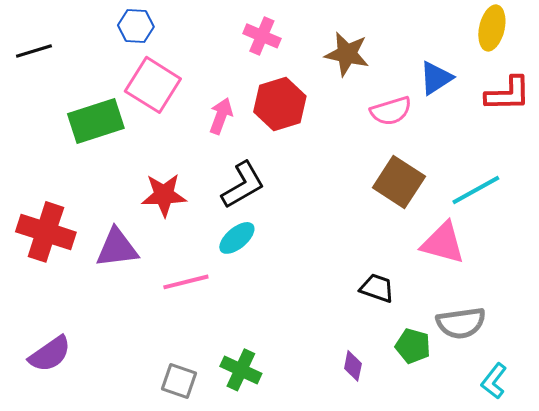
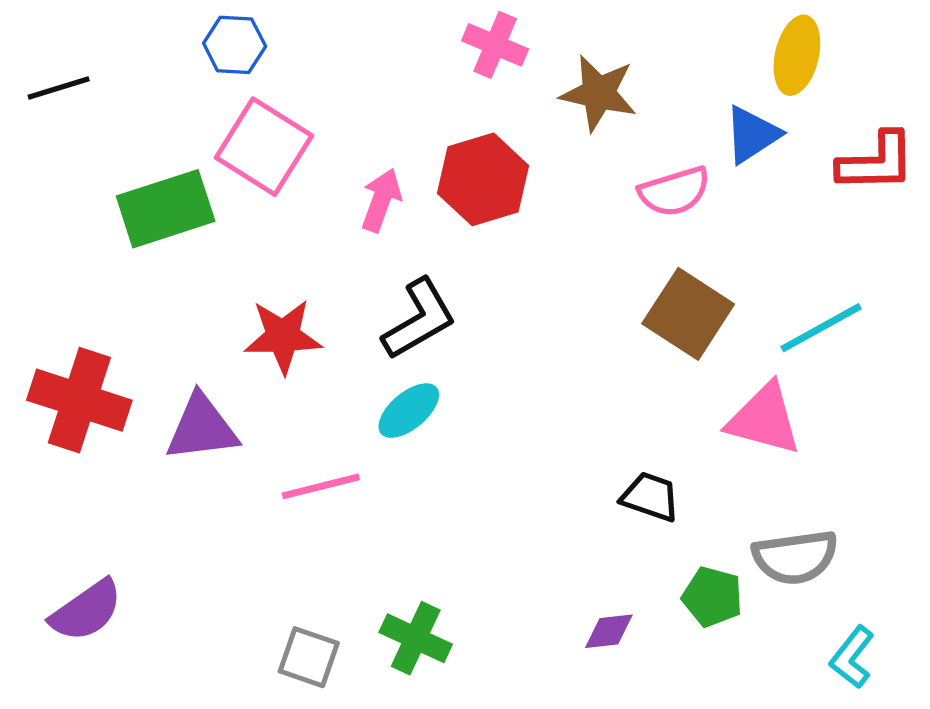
yellow ellipse: (492, 28) -> (797, 55), moved
pink cross: (262, 36) -> (495, 45), moved
purple diamond: (353, 366) -> (609, 631), turned 72

